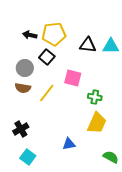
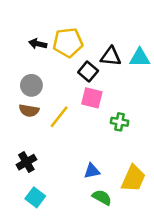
black square: (47, 57) -> (88, 72), moved
yellow trapezoid: (97, 123) -> (133, 178), moved
blue triangle: (69, 144) -> (92, 171), moved
green semicircle: (111, 157) -> (102, 197), moved

